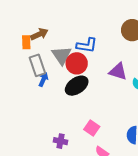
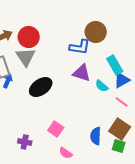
blue L-shape: (87, 45) -> (80, 47), moved
red circle: (77, 63) -> (29, 37), moved

